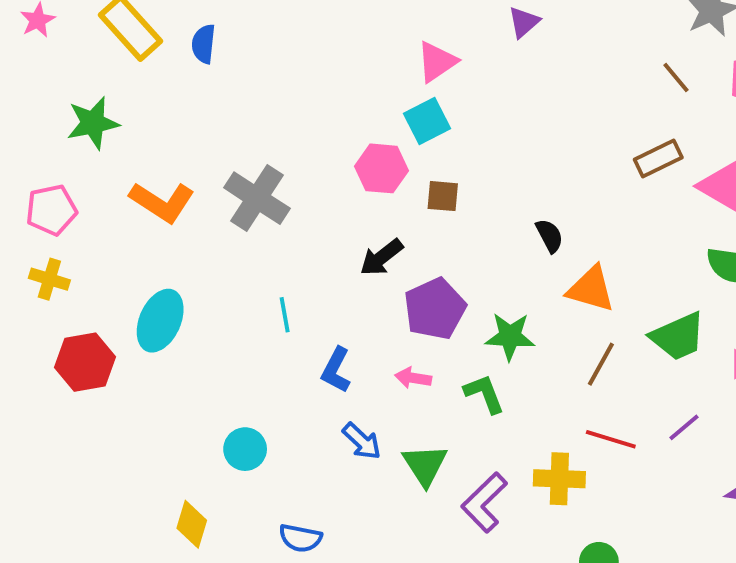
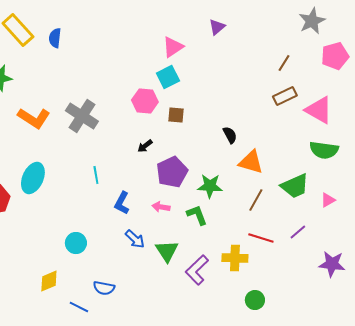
brown line: (676, 77) -> (284, 63), moved, turned 72
black arrow: (381, 257) -> (145, 146), size x0.7
yellow diamond: (192, 524) -> (49, 281), turned 50

